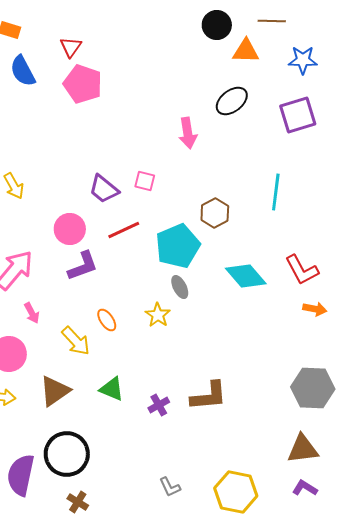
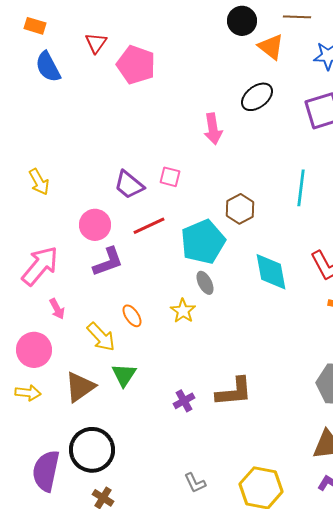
orange triangle: (246, 51) -> (271, 47), turned 36
pink pentagon: (83, 84) -> (136, 65), moved
cyan diamond: (246, 276) -> (271, 272), turned 30
green triangle: (112, 389) -> (124, 375), moved, turned 40

